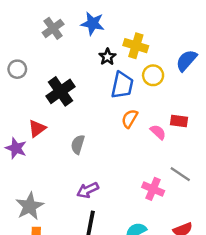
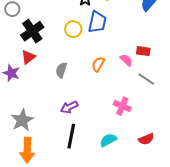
yellow circle: (153, 75) -> (73, 29), moved
black cross: (60, 91) -> (32, 31), moved
orange semicircle: (130, 119) -> (98, 64), moved
gray line: (180, 174) -> (146, 79), moved

